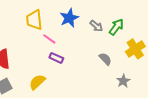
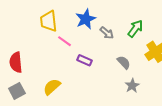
gray arrow: (96, 26) -> (107, 33), moved
purple rectangle: (56, 58) -> (85, 60), moved
gray star: (123, 81) -> (132, 86), moved

